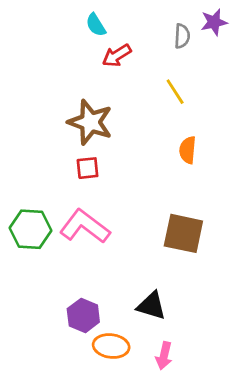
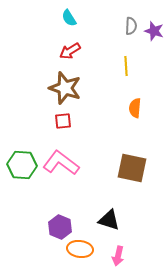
purple star: (214, 22) -> (154, 31), moved, turned 30
red arrow: (117, 55) -> (70, 51), moved
yellow line: (175, 92) -> (126, 66), turned 30

